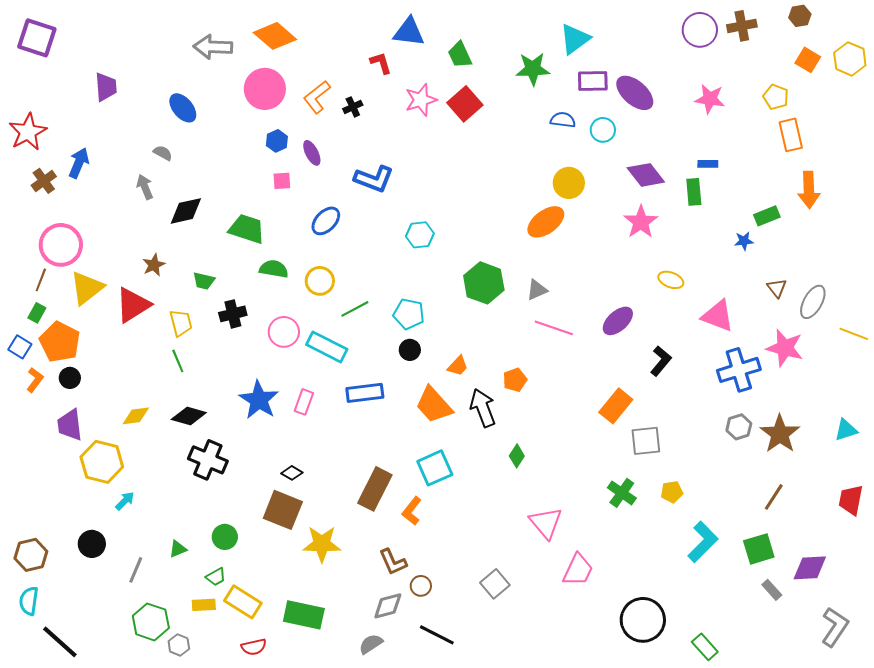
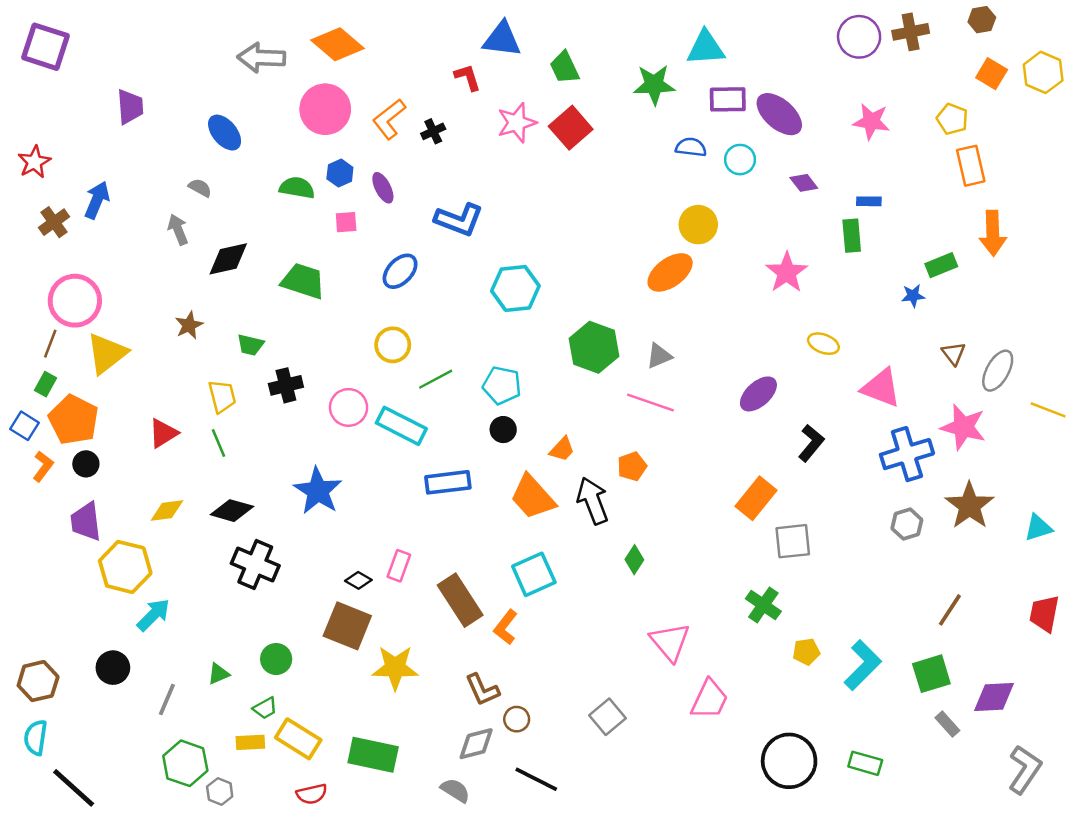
cyan triangle: (575, 39) -> (706, 48), turned 32
red star: (28, 132) -> (34, 162), size x0.7
purple diamond: (646, 175) -> (804, 183), moved, size x0.6
cyan hexagon: (420, 235) -> (515, 288), size x1.4
green semicircle: (274, 269) -> (297, 188), moved
red triangle: (133, 305) -> (163, 433), moved, size x0.7
pink line: (554, 328) -> (650, 403), moved
pink rectangle: (304, 402) -> (399, 566), moved
brown star: (780, 434) -> (969, 506), moved
brown rectangle: (375, 489) -> (460, 600), turned -60
yellow pentagon: (672, 492) -> (806, 652), moved
cyan arrow: (125, 501) -> (153, 615), size x1.4
gray semicircle: (371, 644) -> (455, 790), turned 65
green rectangle: (705, 647) -> (865, 763), moved, turned -32

